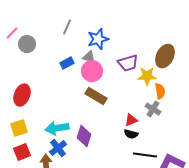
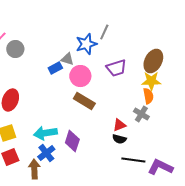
gray line: (67, 27) -> (104, 32), moved
gray triangle: (89, 57) -> (67, 59), moved
yellow star: (147, 76) -> (151, 81), moved

